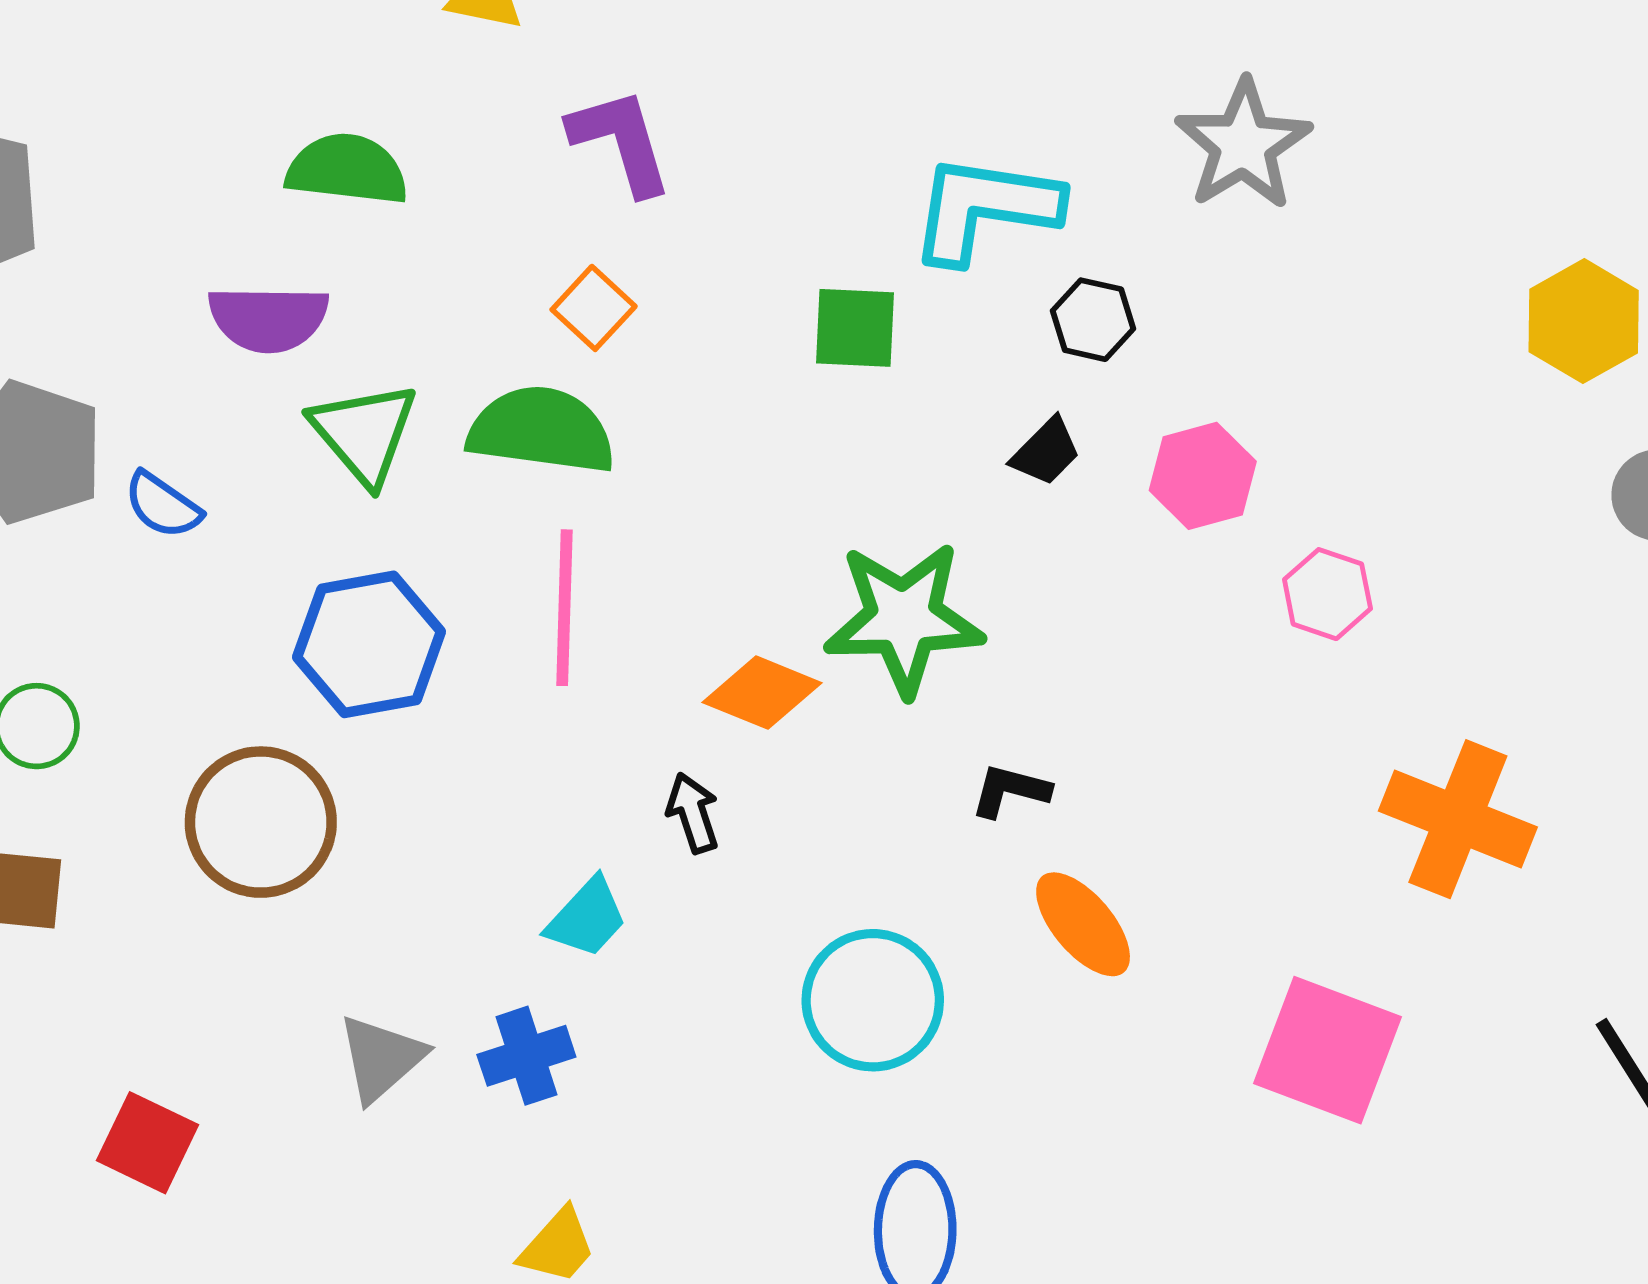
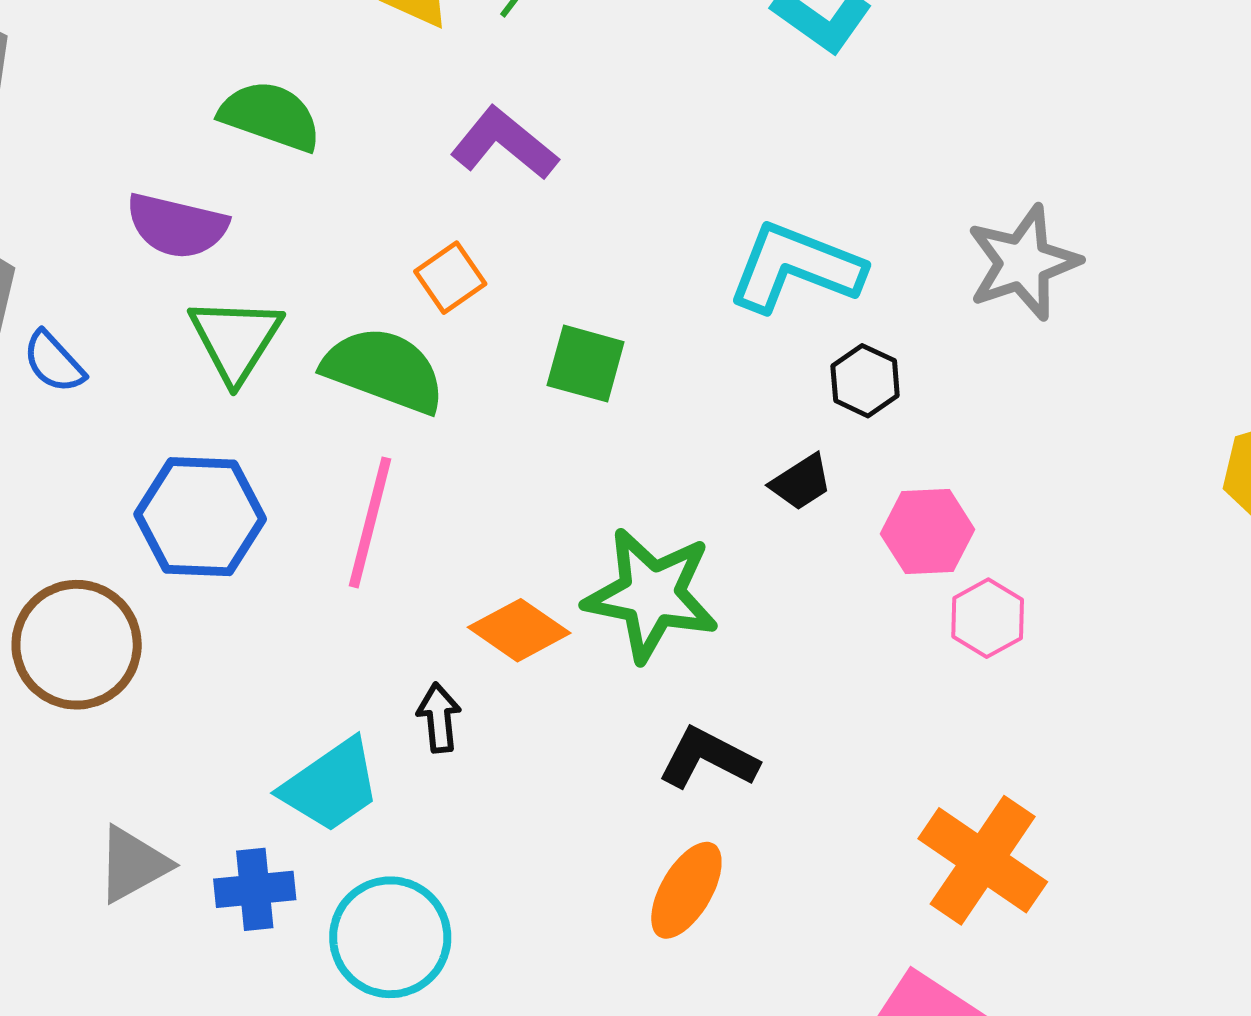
purple L-shape: (621, 141) -> (504, 144), turned -47
green square: (855, 328) -> (586, 364), moved
pink hexagon: (1327, 594) -> (988, 618), moved
black L-shape: (1010, 791) -> (708, 758), size x1.4
orange cross: (1458, 819) -> (983, 860), moved
cyan trapezoid: (587, 918) -> (331, 786), size x1.4
orange ellipse: (1083, 924) -> (686, 890), moved, turned 58
cyan circle: (873, 1000) -> (390, 937), moved

